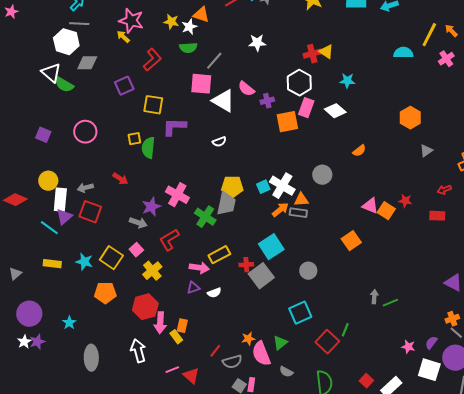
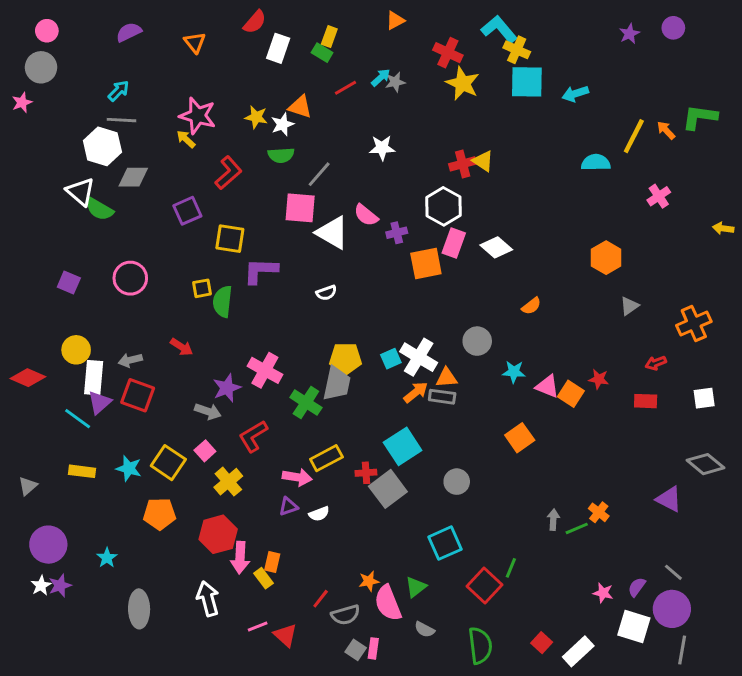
pink cross: (446, 59) -> (659, 196), moved
cyan star: (347, 81) -> (514, 372), moved
orange cross: (452, 319) -> (599, 512), moved, turned -32

